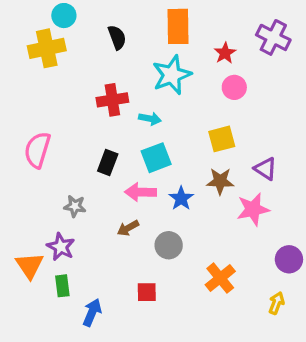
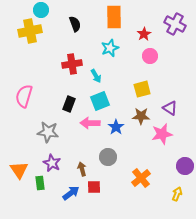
cyan star: (172, 75) -> (110, 48), size x0.7
cyan arrow: (150, 119) -> (96, 76), turned 48
gray star: (75, 206) -> (48, 132), size x1.5
brown arrow: (128, 228) -> (82, 169), moved, turned 104
purple star: (61, 247) -> (52, 163), moved
blue arrow: (92, 312) -> (71, 193), moved, turned 30

